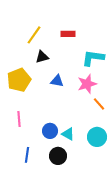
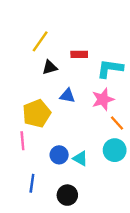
red rectangle: (68, 34) -> (79, 54), moved
yellow pentagon: (19, 80) -> (37, 113), moved
cyan circle: (97, 137) -> (115, 150), moved
black circle: (58, 156) -> (67, 195), moved

